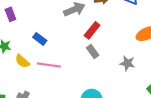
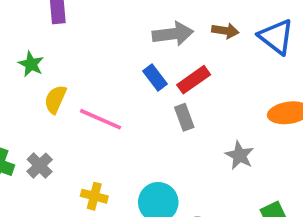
blue rectangle: (40, 39) -> (155, 77), moved
yellow semicircle: (22, 61) -> (55, 99), turned 56

